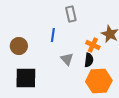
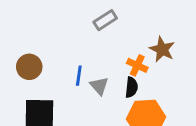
gray rectangle: (71, 14) -> (105, 20), turned 70
blue line: (53, 35) -> (79, 76), moved

